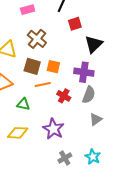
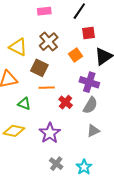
orange square: (53, 67) -> (76, 55), moved, turned 32
gray cross: (65, 158) -> (56, 164), turned -32

